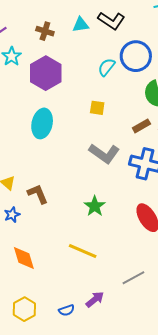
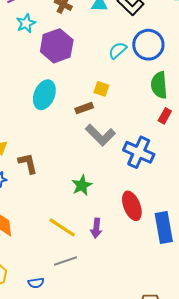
brown rectangle: (141, 126) -> (84, 108), moved
gray line: (133, 278) -> (66, 261), moved
purple arrow: (95, 299) -> (96, 228), moved, turned 126

